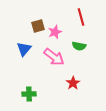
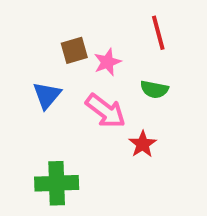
red star: (73, 83) -> (143, 144), moved
green cross: (29, 94) -> (57, 183), size x1.5

